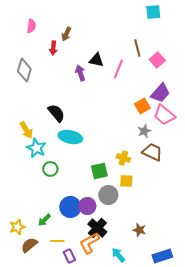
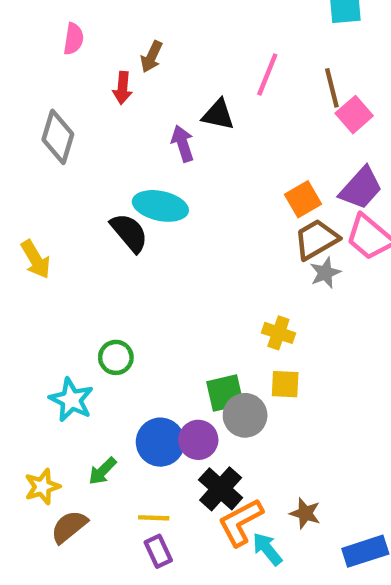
brown line: (137, 48) -> (332, 88), moved
pink line: (118, 69) -> (267, 74), moved
orange square: (142, 106) -> (303, 199), moved
yellow arrow: (26, 130) -> (36, 259), moved
cyan ellipse: (70, 137) -> (160, 206), moved
cyan star: (36, 148) -> (71, 400), moved
brown trapezoid: (152, 152) -> (316, 239), moved, turned -55
green square: (99, 171) -> (225, 393), moved
brown star: (139, 230) -> (305, 513), moved
yellow line: (57, 241) -> (154, 518), moved
orange L-shape: (89, 243) -> (241, 522), moved

